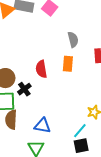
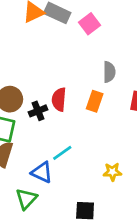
black cross: (24, 89) -> (38, 111), moved
cyan line: (80, 131) -> (62, 153), moved

